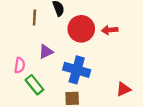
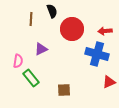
red arrow: (110, 30) -> (105, 31), moved
blue cross: (77, 70) -> (97, 54), moved

